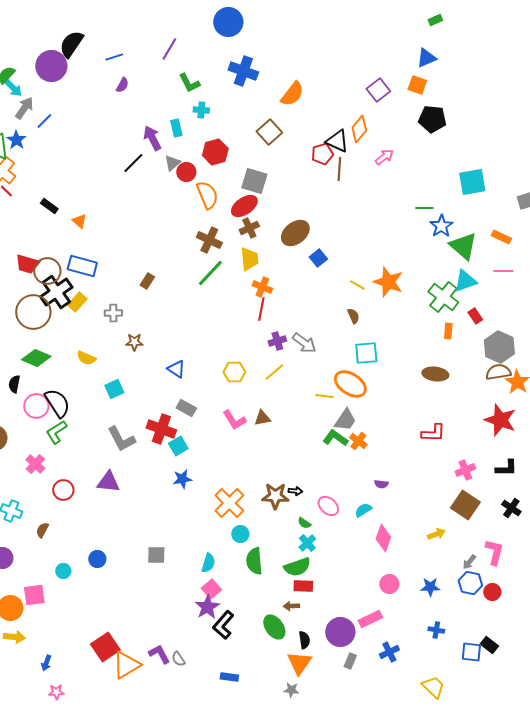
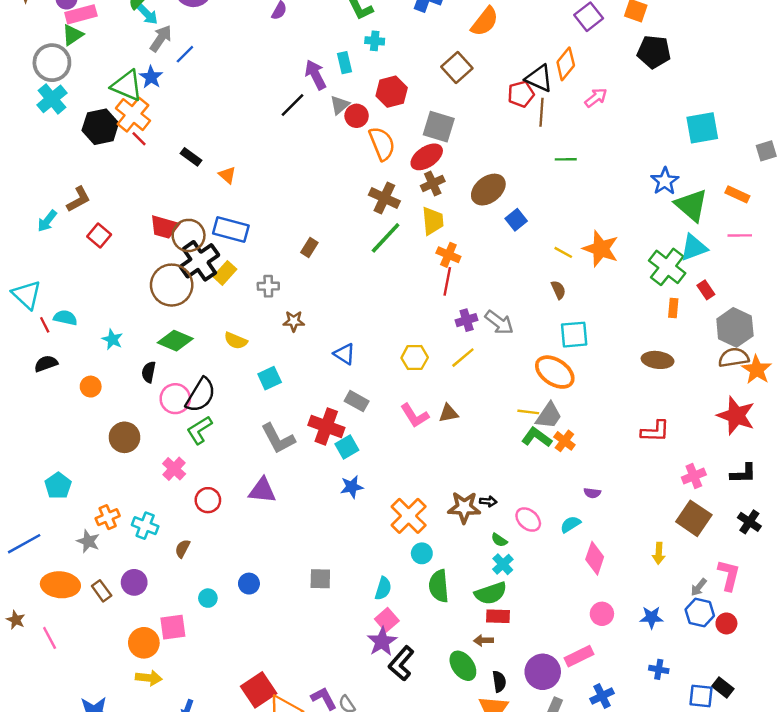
green line: (424, 208) -> (566, 159), moved
yellow line: (324, 396) -> (528, 412), moved
black semicircle: (57, 403) -> (201, 395), turned 64
yellow arrow: (436, 534) -> (659, 553), turned 114

